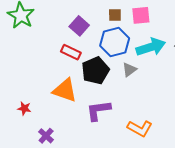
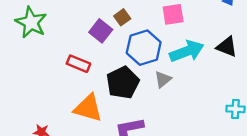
brown square: (115, 15) -> (122, 17), moved, turned -32
red rectangle: (71, 52) -> (78, 64), moved

